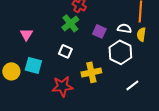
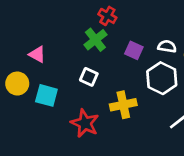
pink triangle: (26, 34) -> (37, 54), turned -32
yellow circle: (11, 71) -> (17, 84), moved
red star: (62, 86) -> (85, 123), turned 30

